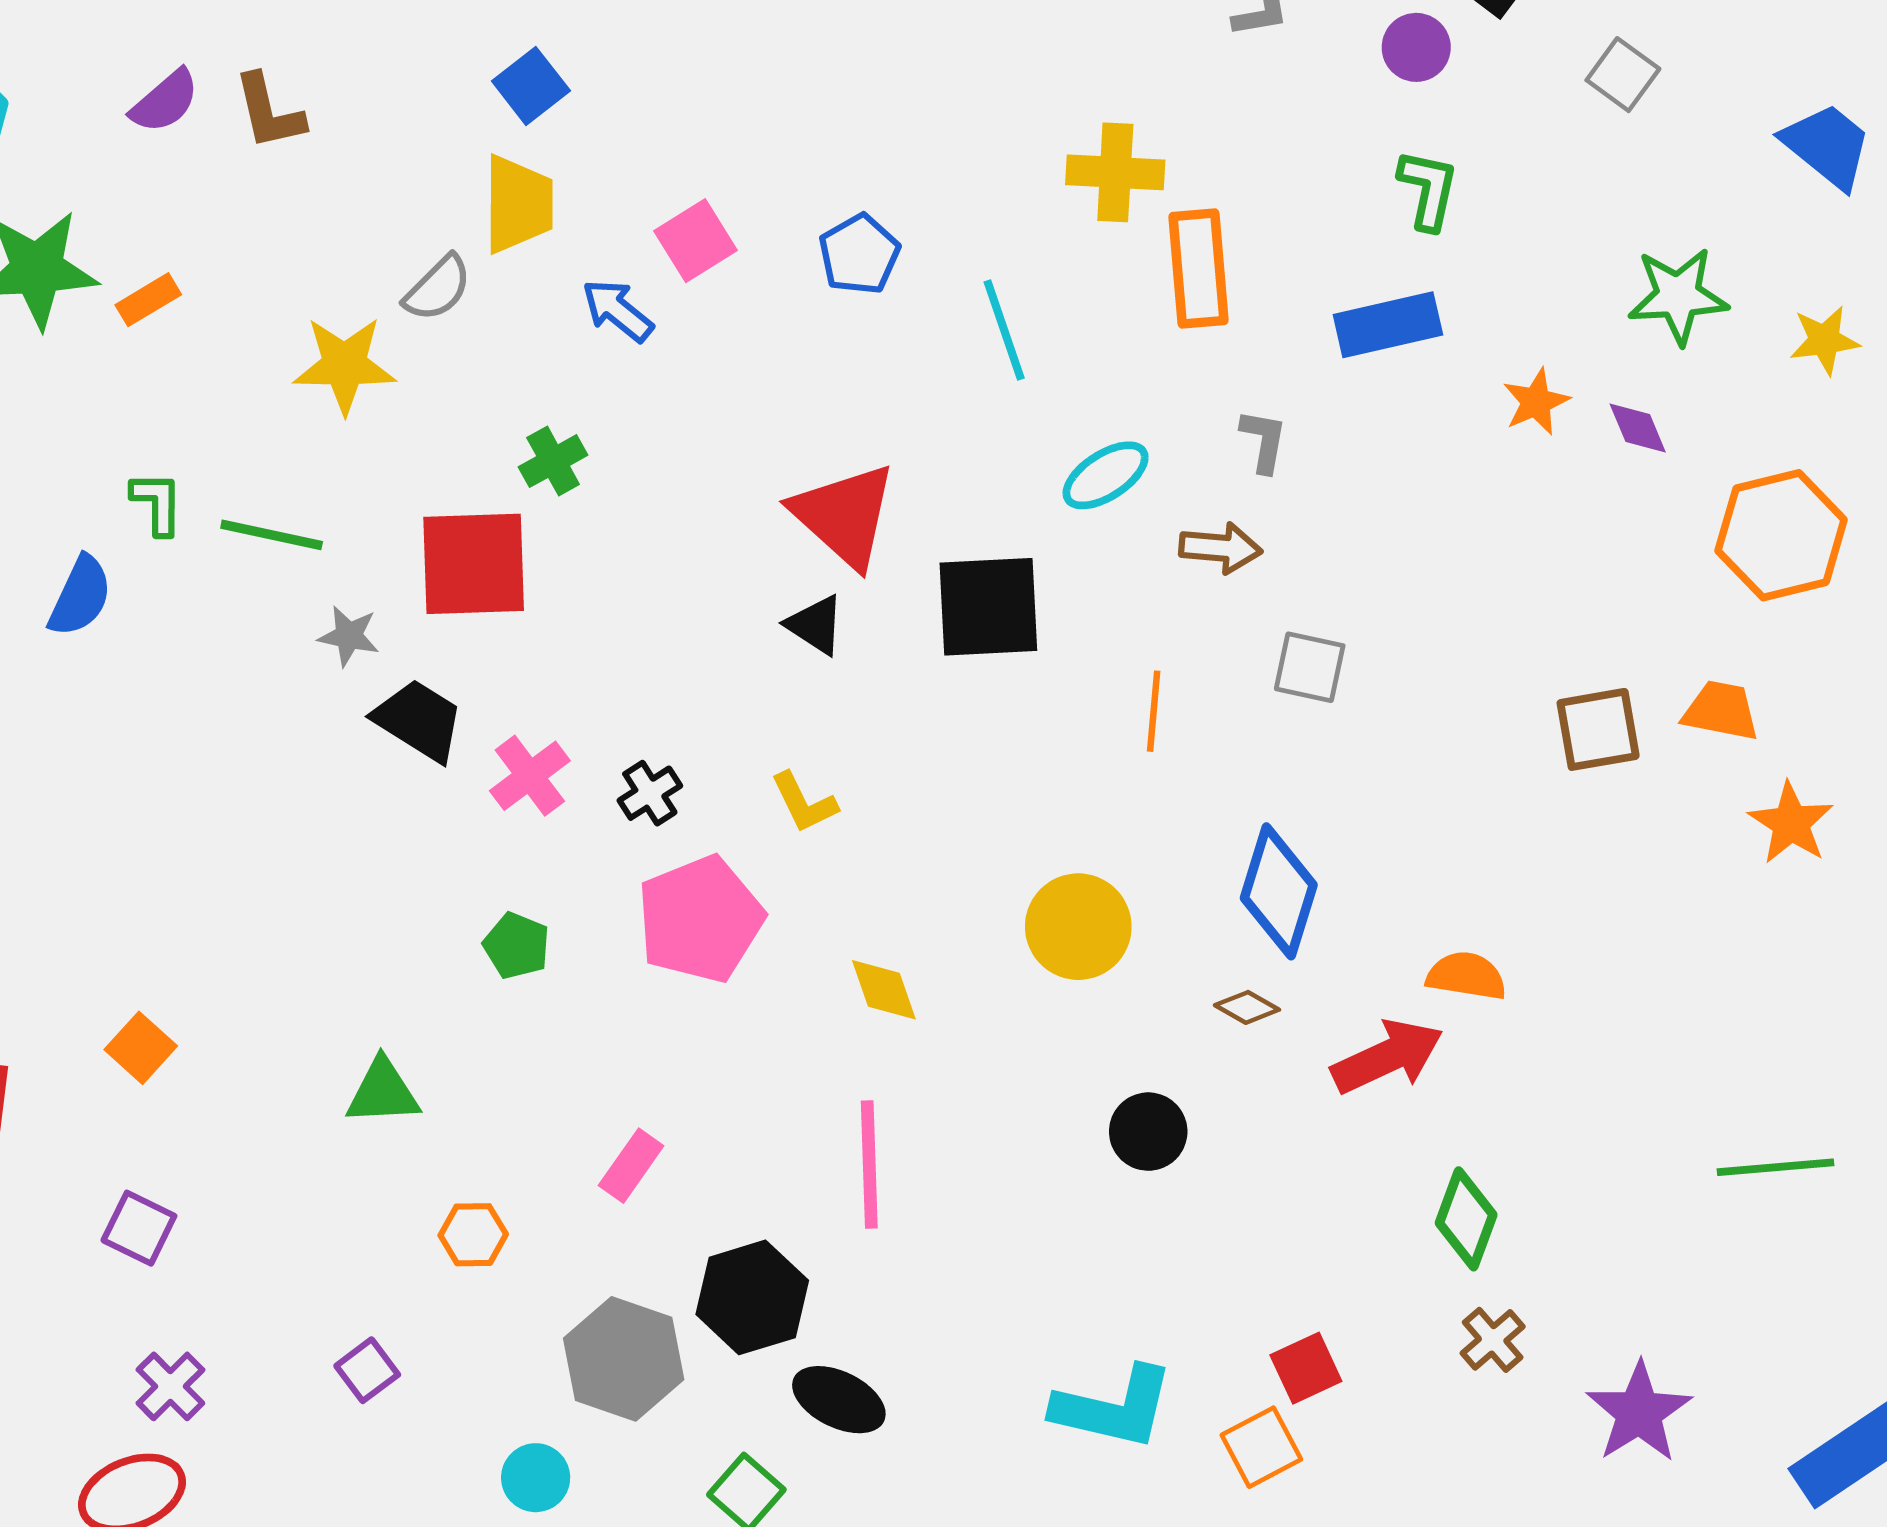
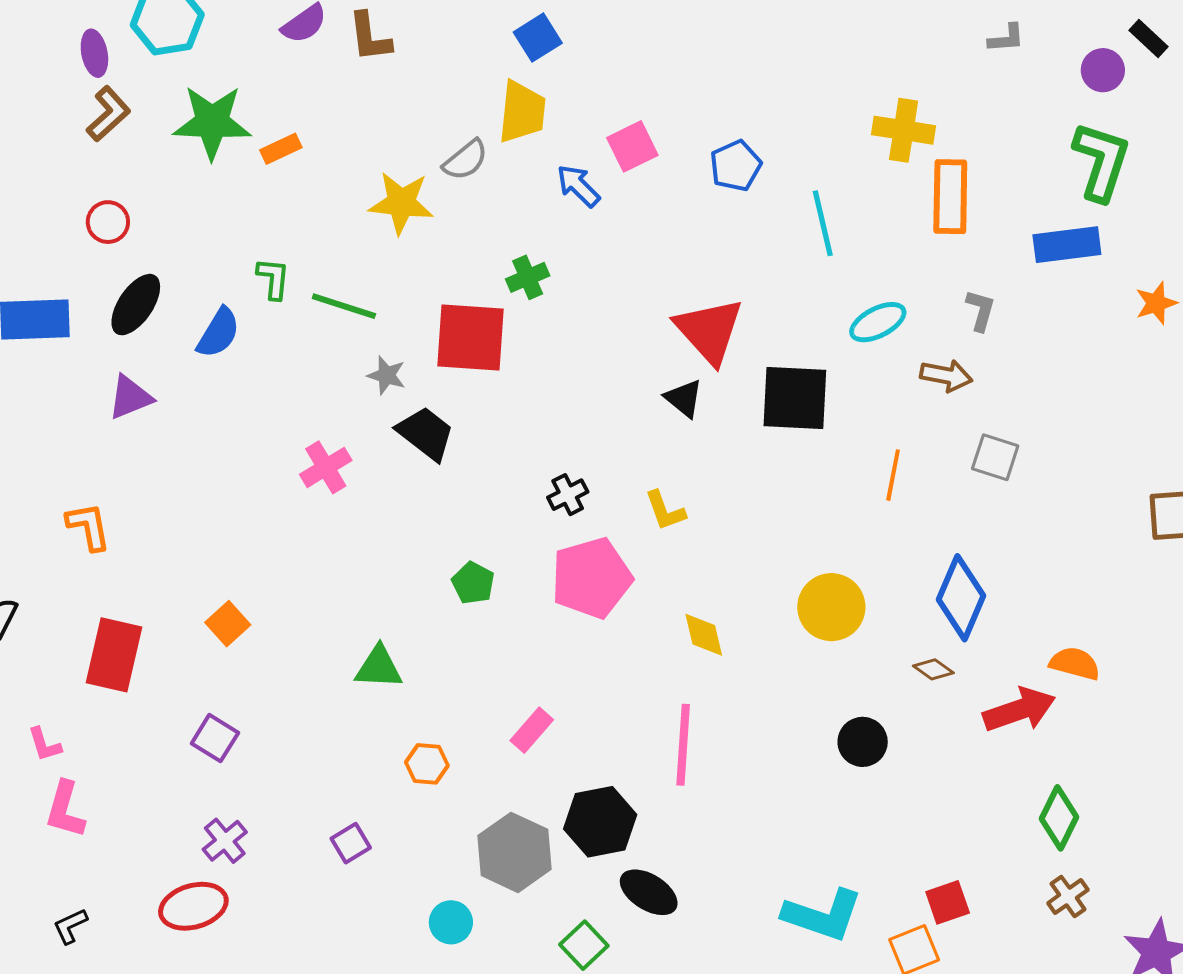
green L-shape: (1428, 189) -> (1101, 161), size x1.5
pink cross: (530, 776) -> (326, 467), moved

